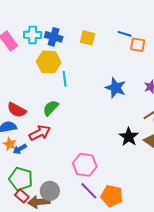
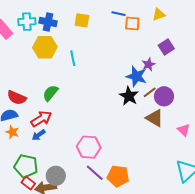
cyan line: (65, 79) -> (73, 58), moved
blue star: (116, 88) -> (136, 76), moved
black star: (129, 137) -> (129, 96), moved
blue arrow: (20, 149) -> (39, 135), moved

